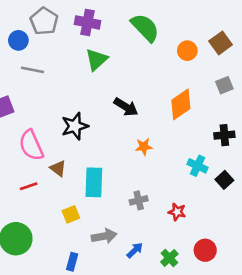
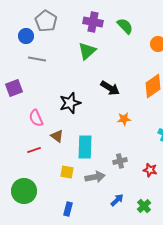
purple cross: (87, 22) -> (93, 22), moved
green semicircle: (145, 28) -> (125, 26), size x0.7
pink semicircle: (31, 145) -> (36, 118), size x0.7
yellow square: (71, 214) -> (67, 172), turned 32
gray arrow: (104, 236) -> (95, 177), moved

